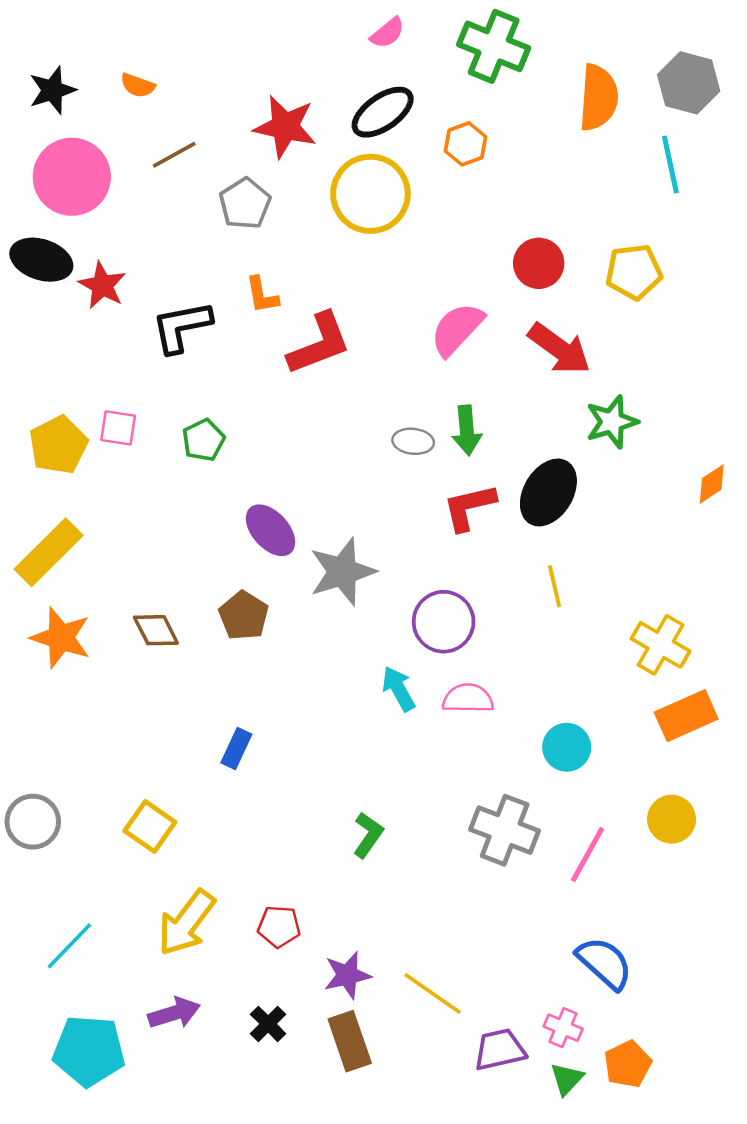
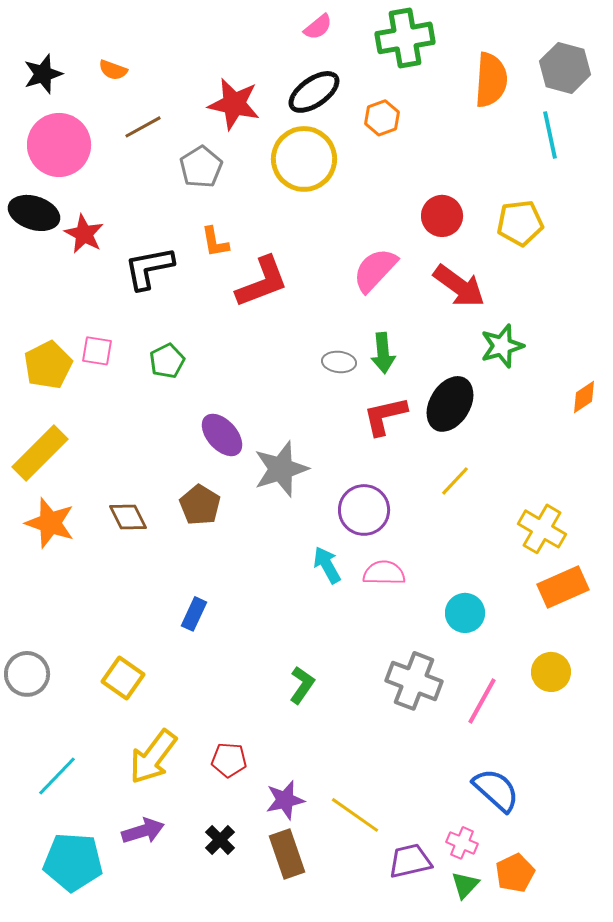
green cross: (494, 46) -> (405, 38), turned -32
yellow line: (555, 586) -> (455, 481), turned 56

